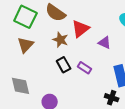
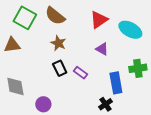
red triangle: (80, 29) -> (99, 20), moved
brown triangle: (25, 45) -> (12, 45), moved, turned 36
black cross: (112, 98) -> (105, 104), turned 32

